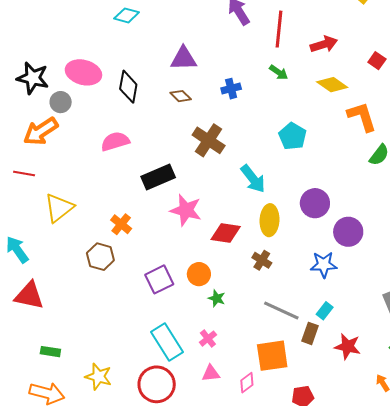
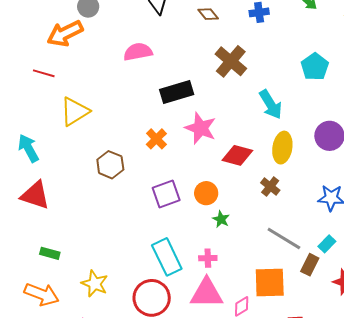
orange cross: (121, 224) -> (156, 139), moved
pink cross: (208, 339) -> (208, 258), turned 30
pink triangle: (211, 373) -> (207, 293), size x1.8

